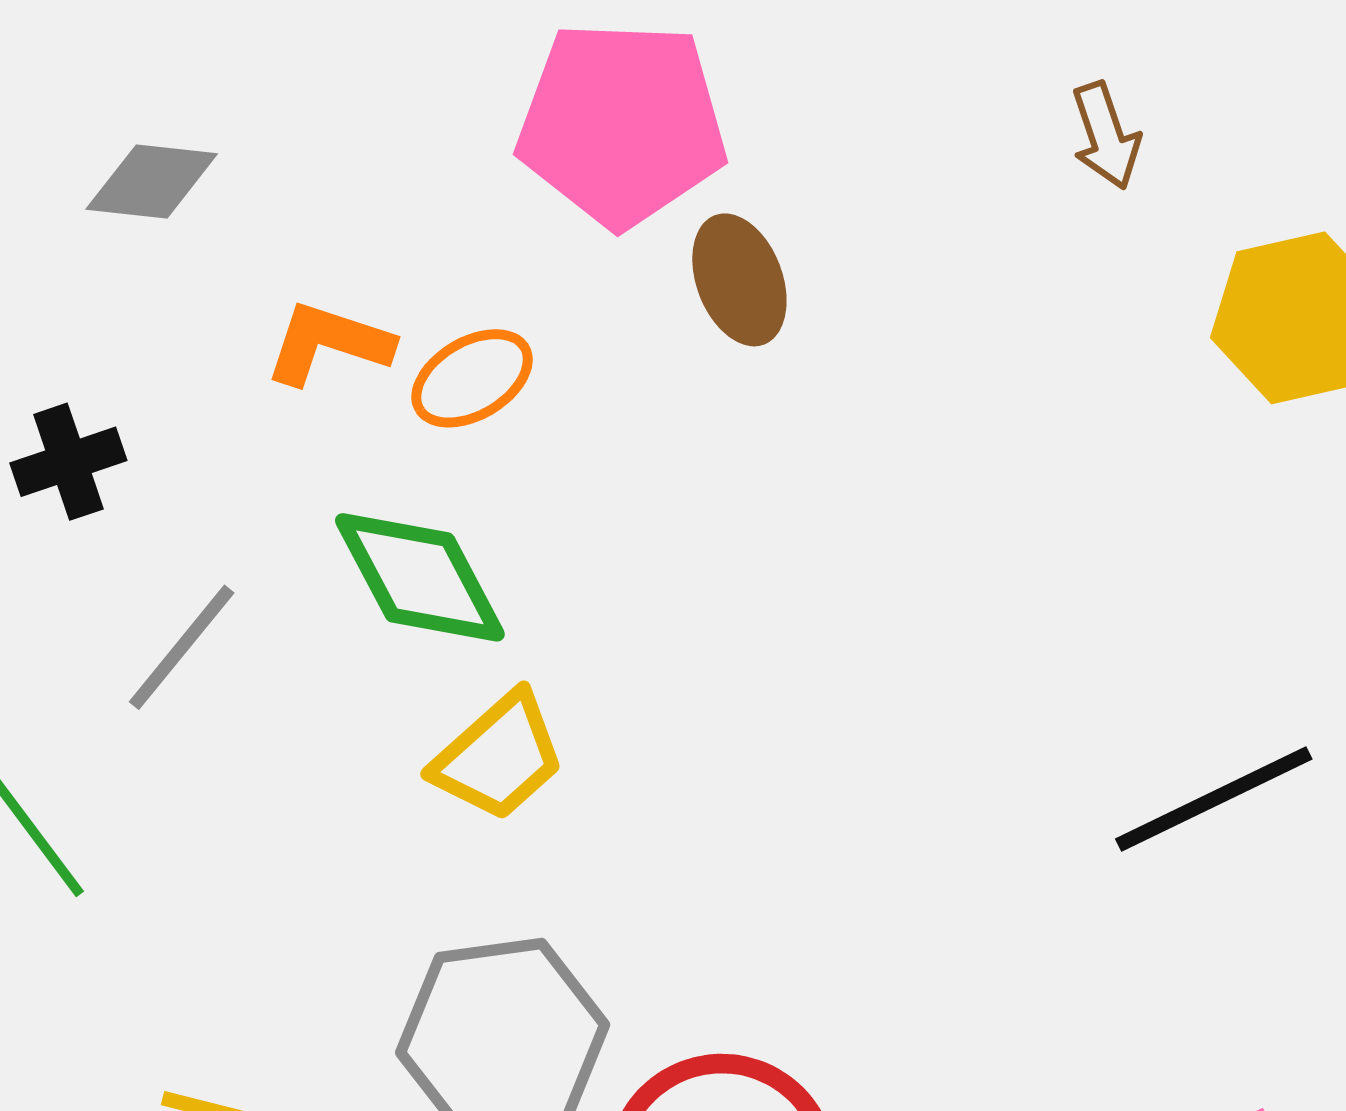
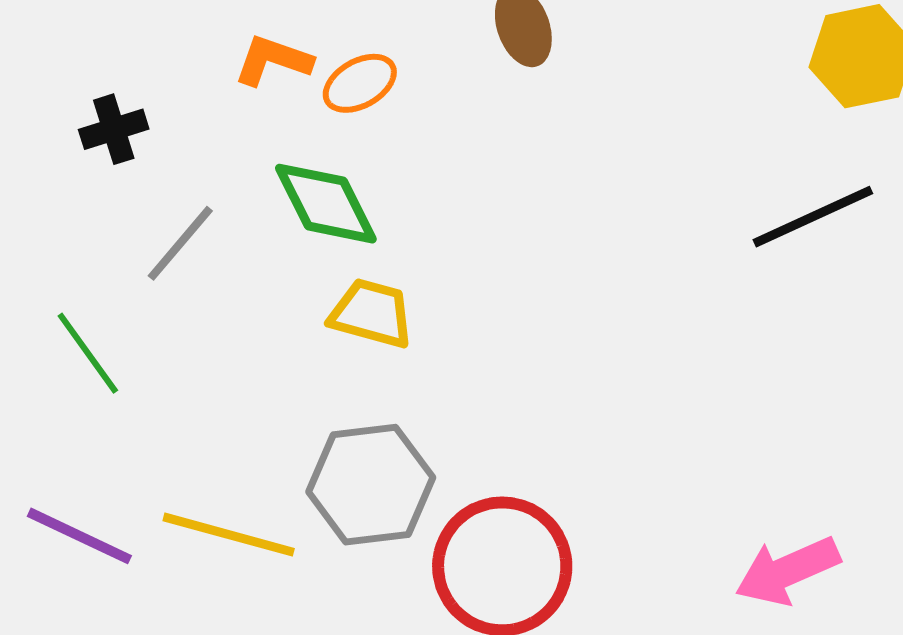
yellow trapezoid: (499, 757) -> (372, 313), turned -124
black line: (1214, 799) -> (813, 217), moved

